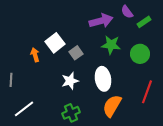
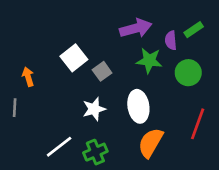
purple semicircle: (127, 12) -> (171, 40), moved, turned 32
orange arrow: (35, 55) -> (28, 77), moved
white line: (24, 109) -> (59, 147), moved

